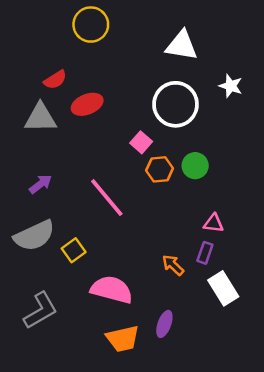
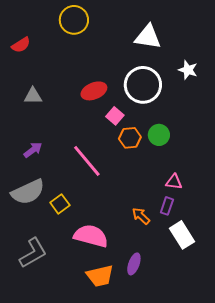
red semicircle: (55, 80) -> (21, 45), moved
red ellipse: (87, 104) -> (94, 91), moved
gray triangle: (40, 118) -> (33, 96), size x0.7

